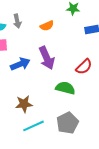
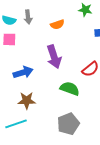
blue arrow: (20, 64) -> (23, 72), moved
cyan line: (34, 126) -> (16, 124), moved

